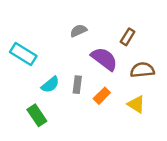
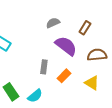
gray semicircle: (79, 31) -> (53, 23), moved
cyan semicircle: (50, 85) -> (35, 96), moved

